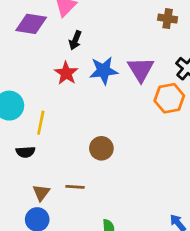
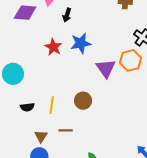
black arrow: (75, 40) -> (67, 15), moved
purple triangle: (141, 69) -> (106, 68), moved
yellow line: (41, 123) -> (52, 105), moved

